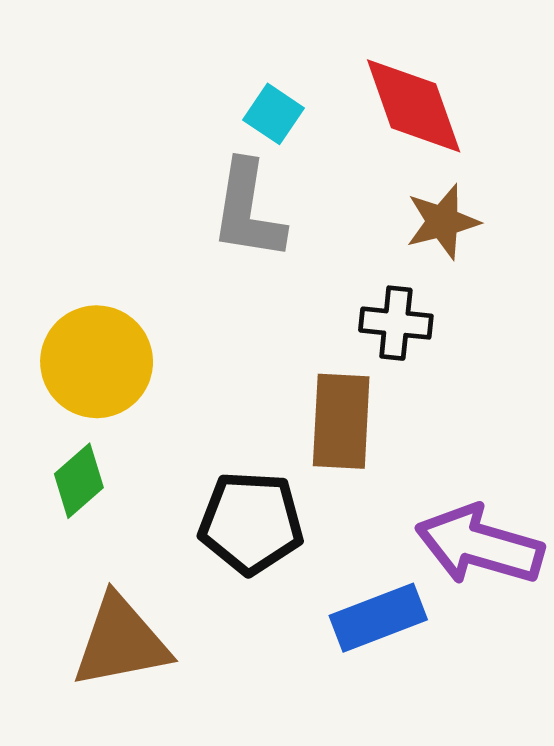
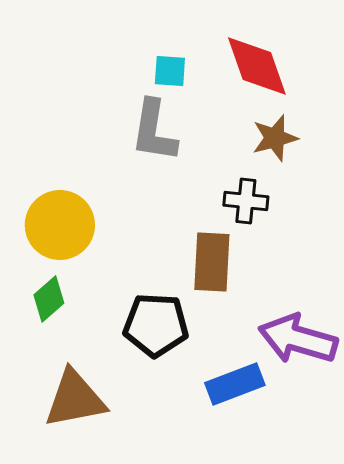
cyan square: (274, 114) -> (170, 71), turned -30

